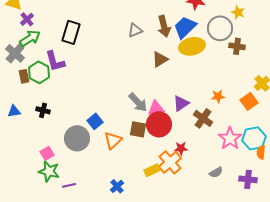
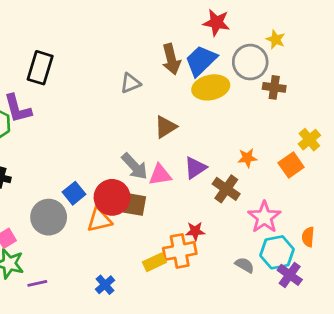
gray triangle: (135, 30) -> (130, 83), moved
brown triangle: (160, 59) -> (166, 127), moved
red circle: (159, 124) -> (112, 197), moved
cyan hexagon: (254, 138) -> (277, 252), moved
orange triangle: (113, 140) -> (99, 220), turned 30
orange cross: (170, 162) -> (180, 251), turned 30
gray semicircle: (216, 172) -> (245, 265), turned -120
purple cross: (248, 179) -> (290, 275), turned 30

